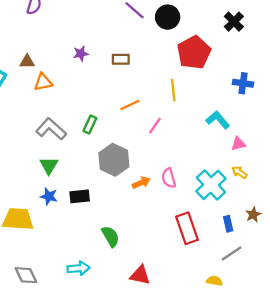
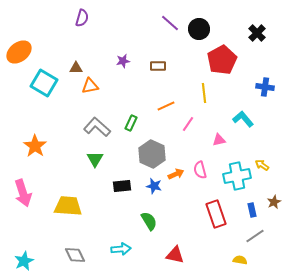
pink triangle: (238, 144) -> (219, 140), moved
cyan cross: (211, 185) -> (237, 176), turned 32
blue star: (49, 196) -> (154, 186), moved

